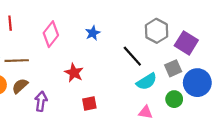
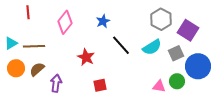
black line: (132, 56) -> (121, 45), moved
cyan semicircle: (147, 81) -> (152, 47), moved
pink triangle: (146, 112) -> (159, 86), moved

